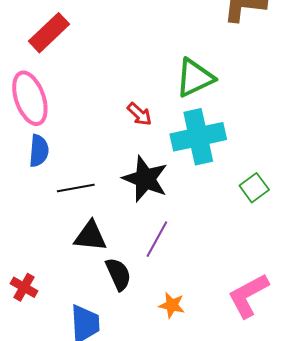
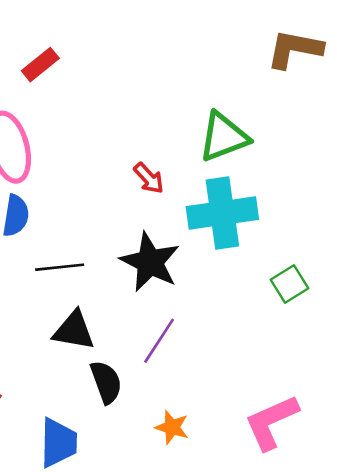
red rectangle: (49, 33) -> (40, 65), size x0.7

